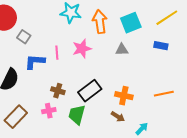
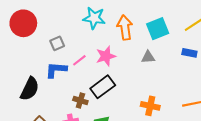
gray square: (24, 37) -> (57, 43), moved, turned 32
pink line: (57, 53) -> (79, 60), turned 56
black rectangle: (90, 91) -> (103, 87), moved

